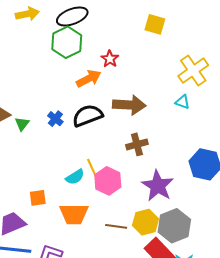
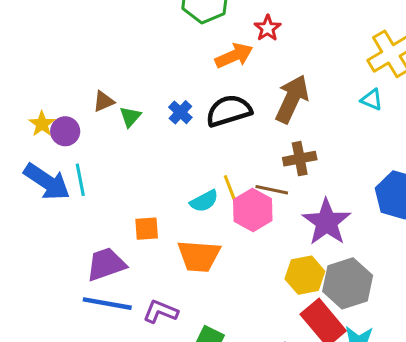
brown arrow: (129, 105) -> (292, 99), turned -72
brown line: (116, 226) -> (272, 190), moved

